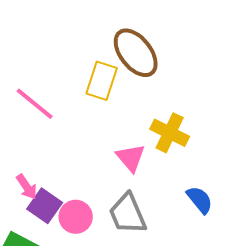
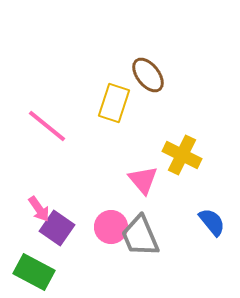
brown ellipse: (136, 53) -> (148, 75), size x0.7
pink circle: (76, 217) -> (111, 227), moved

